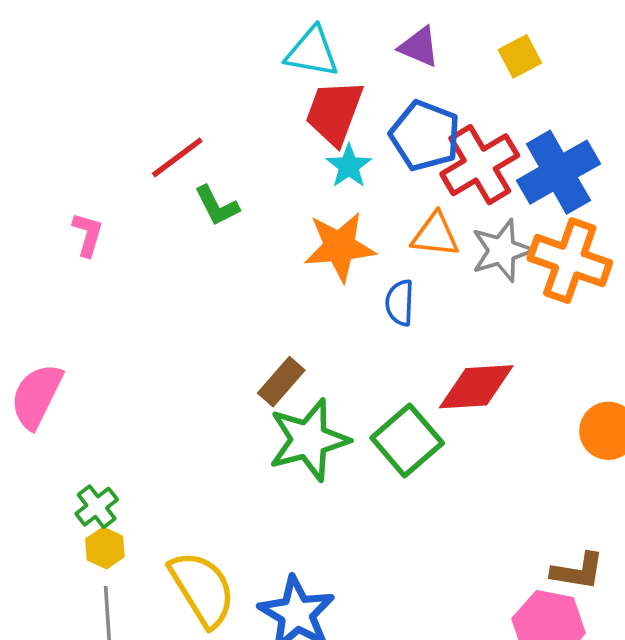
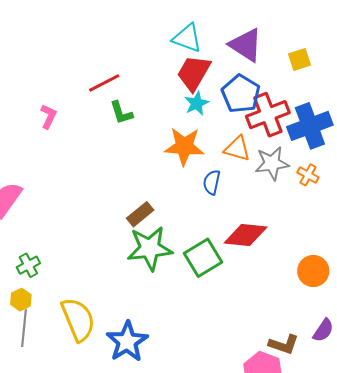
purple triangle: (419, 47) -> (246, 45), size x1.5
orange cross: (570, 261) -> (308, 175), size x0.5
yellow hexagon: (105, 548) -> (21, 300), moved

